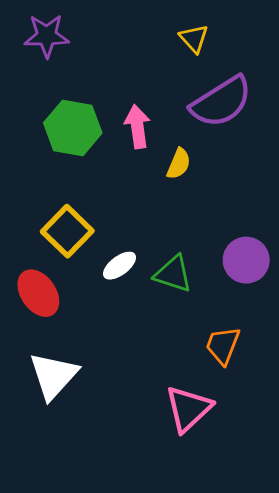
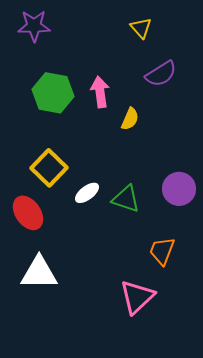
purple semicircle: (221, 102) -> (161, 74), size x0.7
white triangle: (53, 376) -> (39, 273), turned 48

